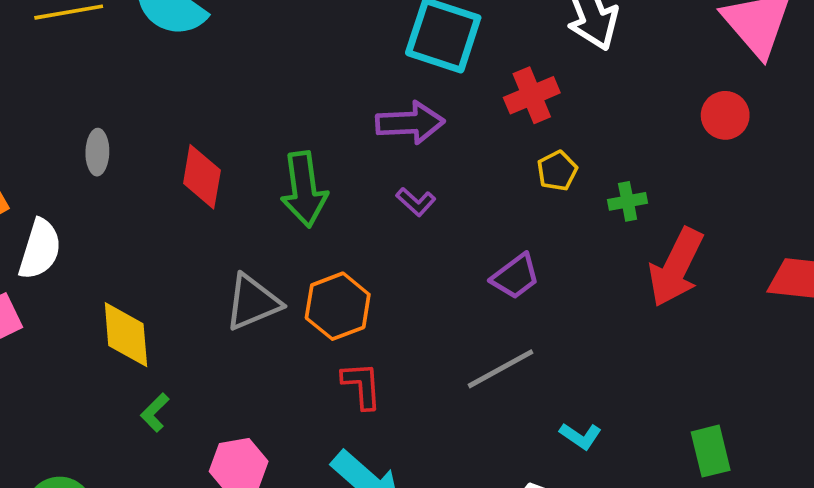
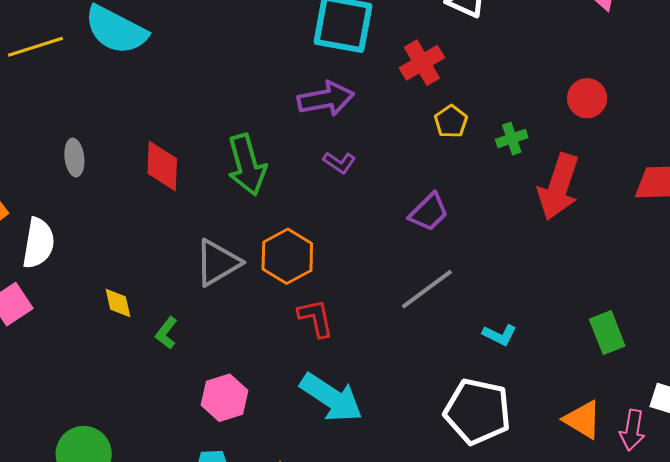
red circle: (725, 115) -> (587, 98), moved
yellow diamond: (126, 335) -> (118, 303), size x0.6
green L-shape: (155, 413) -> (166, 333), moved

